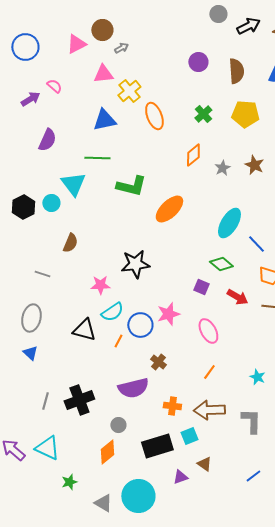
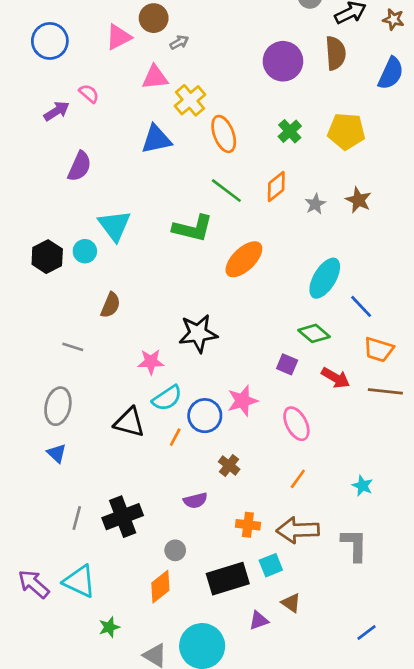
purple circle: (198, 62) -> (283, 61), size x1.5
brown semicircle: (236, 71) -> (336, 53), moved
green line: (97, 158) -> (226, 191), moved, turned 35
purple semicircle: (133, 388) -> (195, 500), size x0.6
blue line: (253, 476) -> (367, 633), moved

